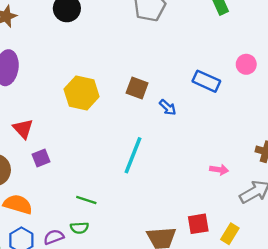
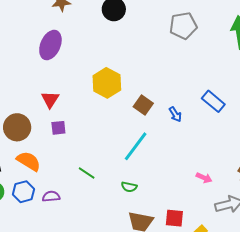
brown square: (137, 88) -> (143, 105), moved
green semicircle: (79, 228) -> (129, 187), moved

